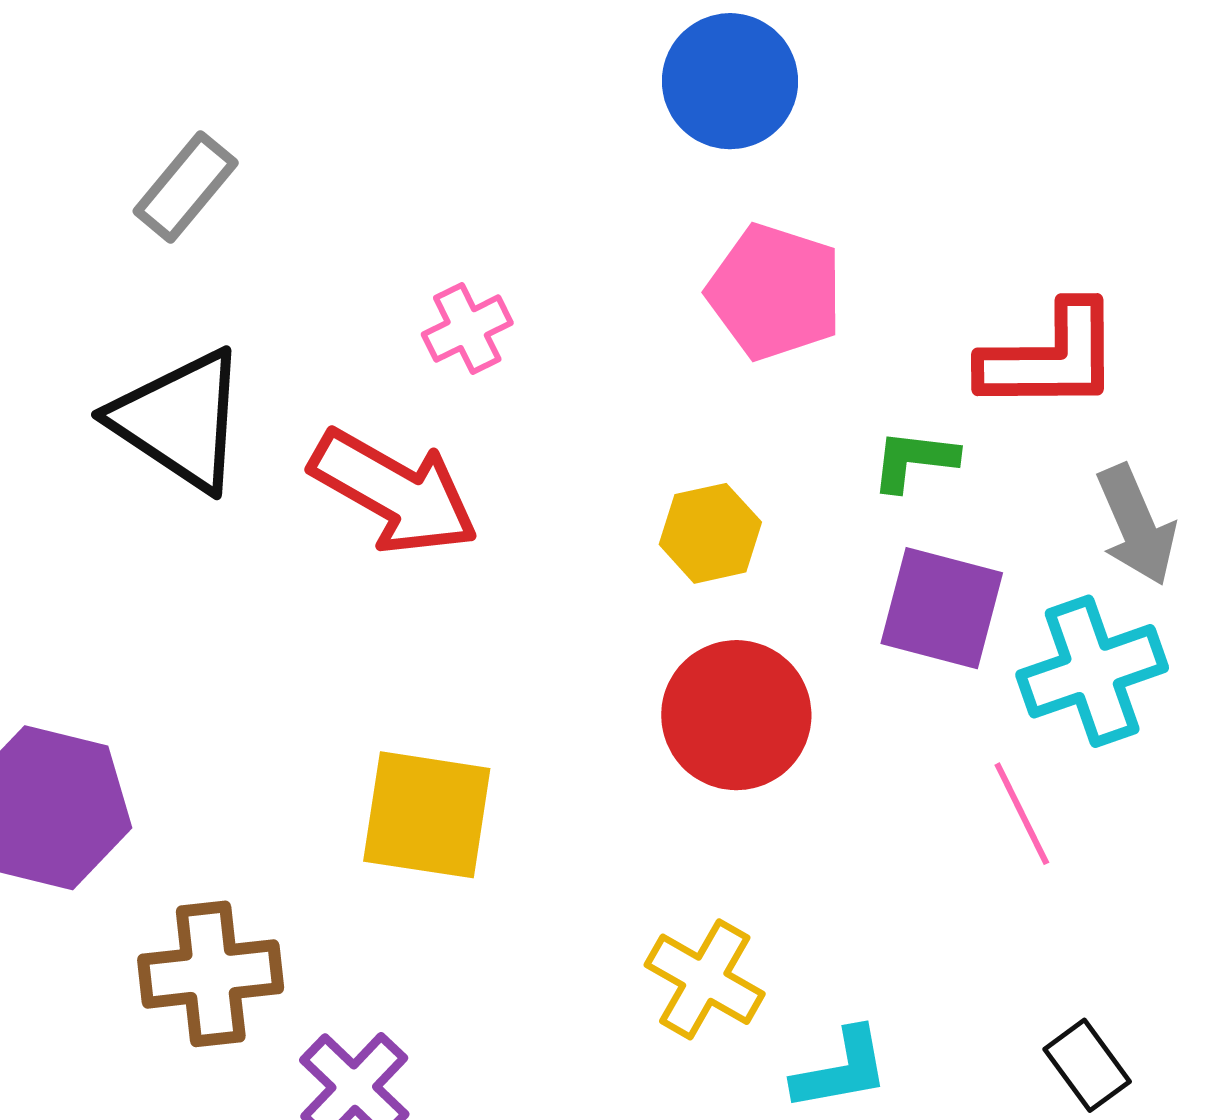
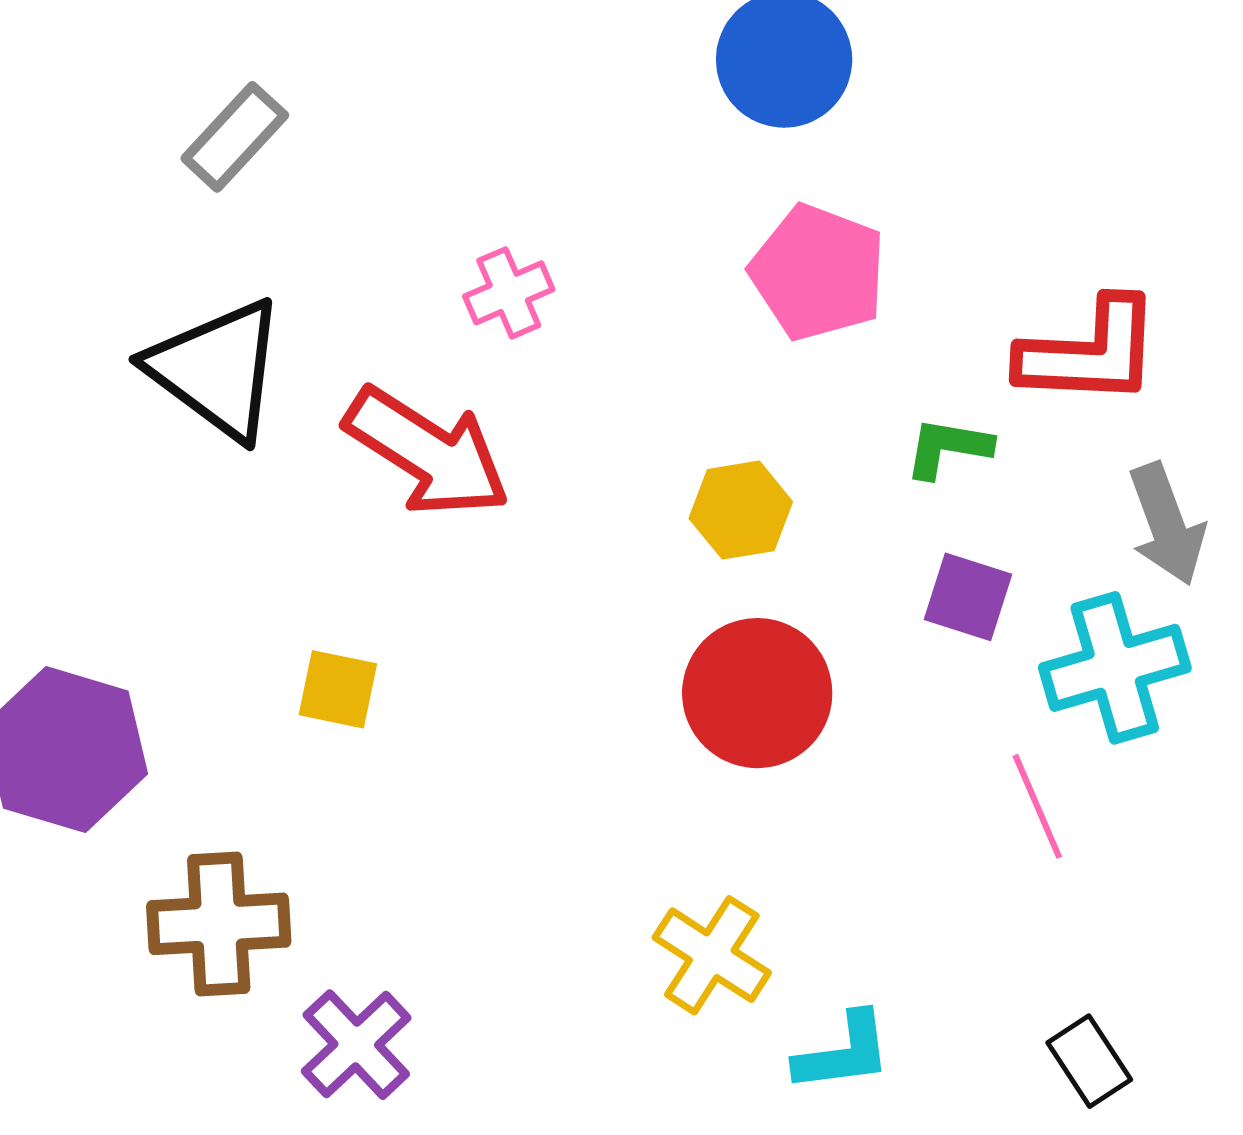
purple square: (942, 608) -> (968, 597), size x0.7
yellow square: (427, 815) -> (338, 689), moved, size x0.6

